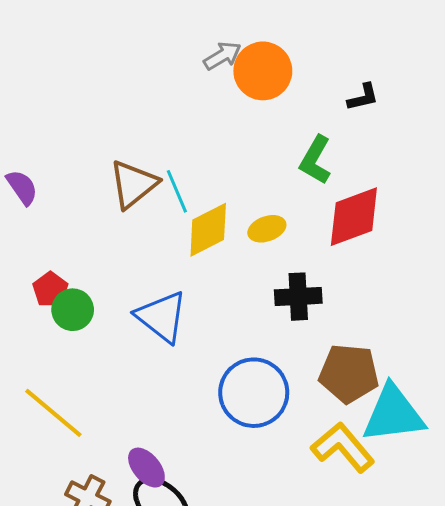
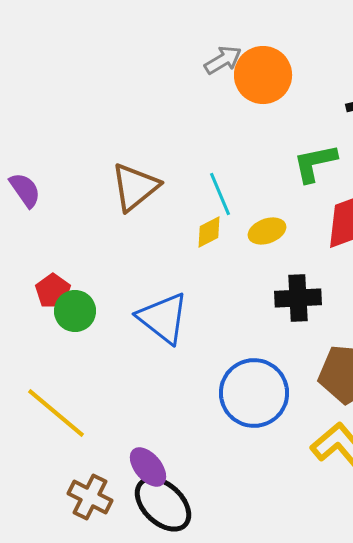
green L-shape: (315, 160) -> (315, 163), turned 48
cyan line: (177, 191) -> (220, 194), moved
yellow diamond: (208, 230) -> (209, 232), size x0.6

